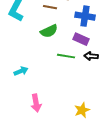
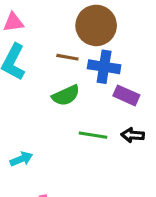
blue cross: (85, 16) -> (104, 67), moved
purple rectangle: (81, 39) -> (126, 95), moved

